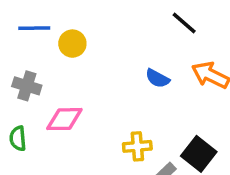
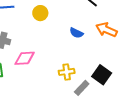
yellow circle: (72, 44) -> (40, 13), moved

